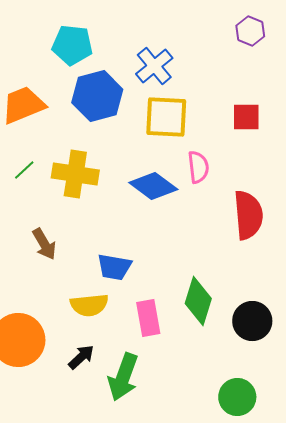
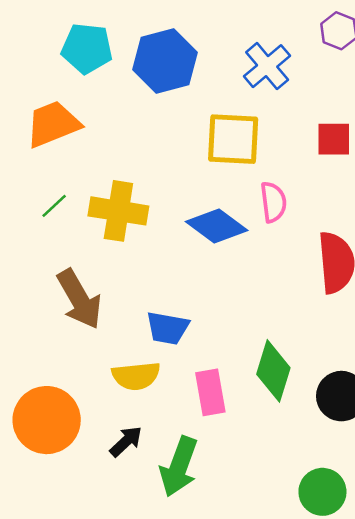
cyan pentagon: (72, 45) -> (87, 48), moved
blue cross: (154, 66) -> (267, 66), moved
blue hexagon: (97, 96) -> (165, 61), moved
brown arrow: (44, 244) -> (79, 299), size x1.5

